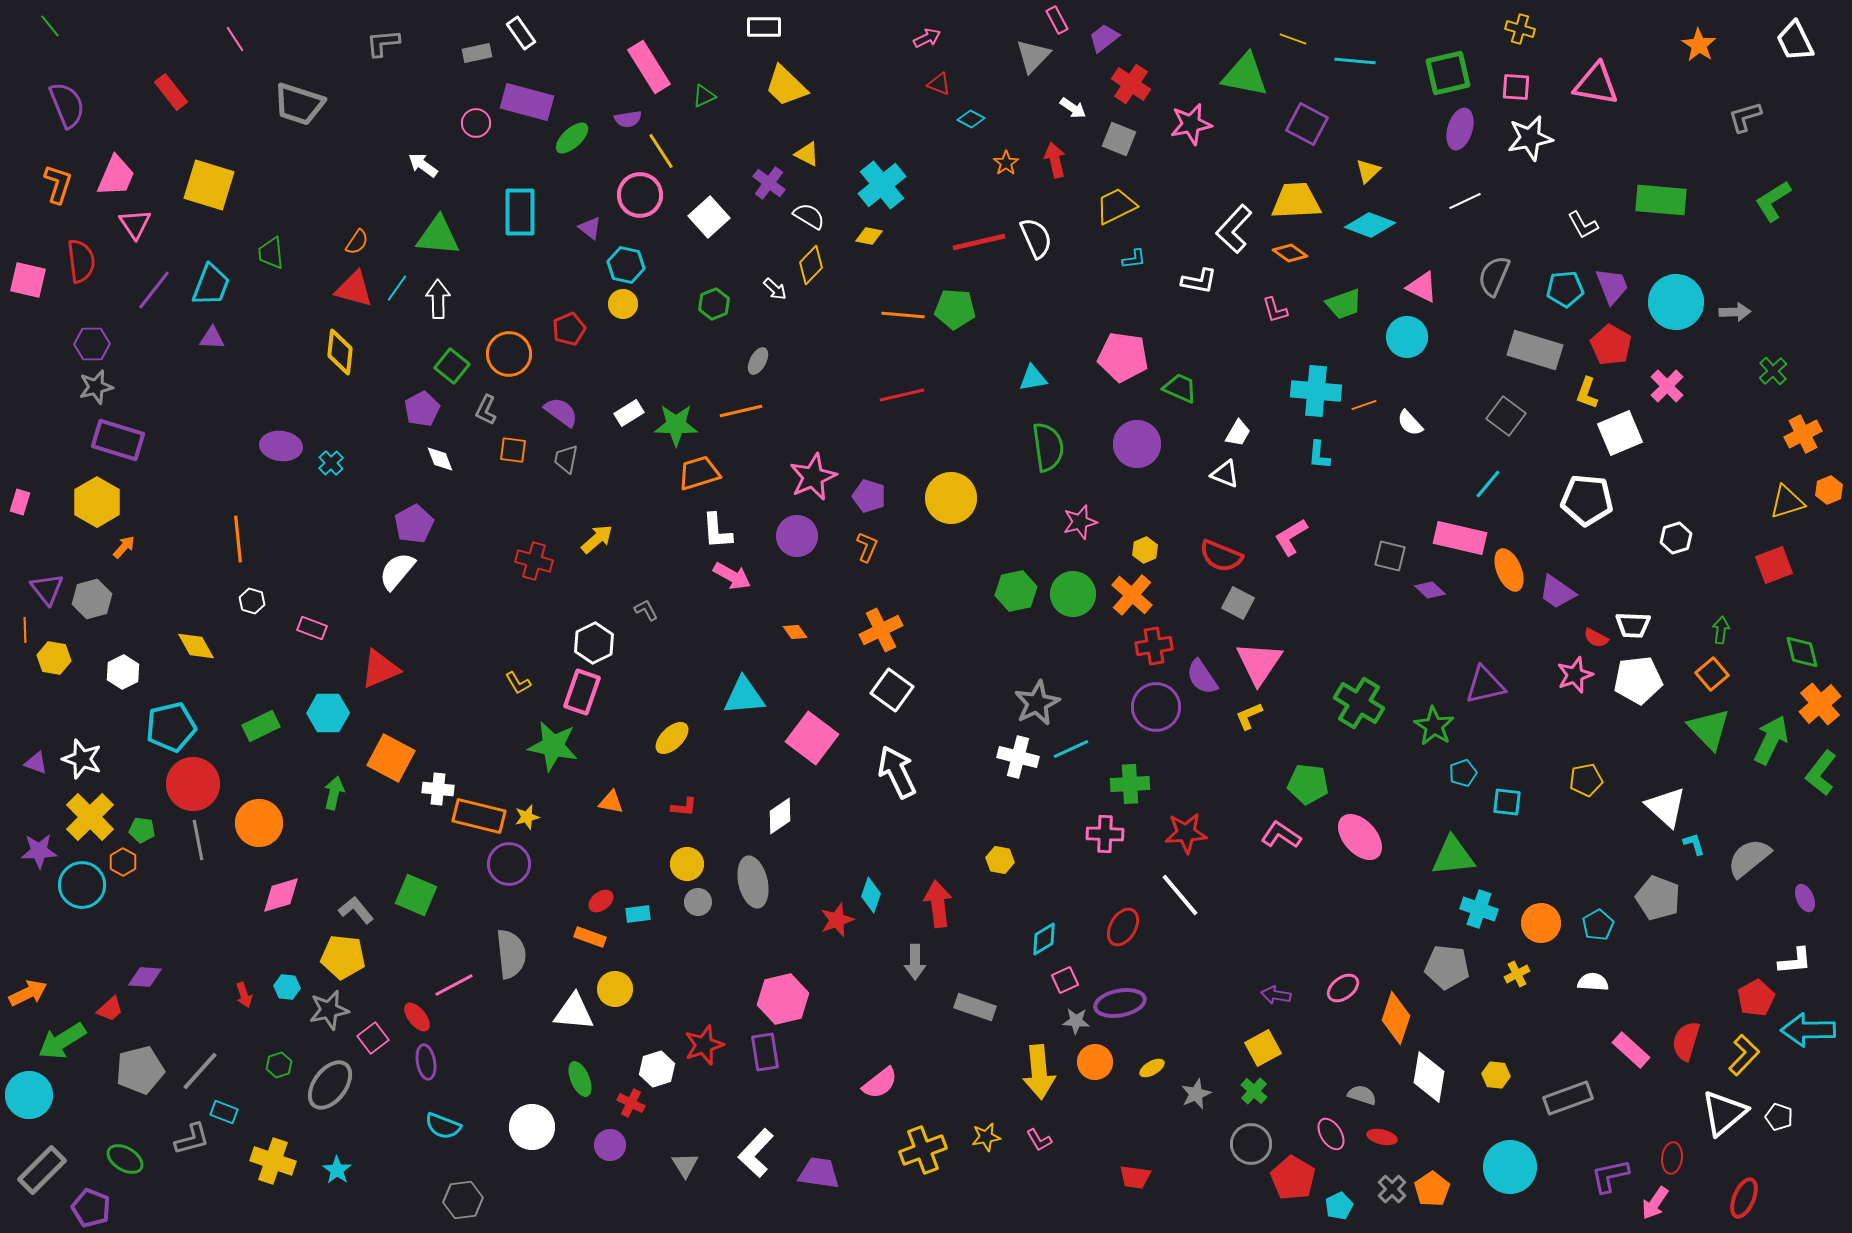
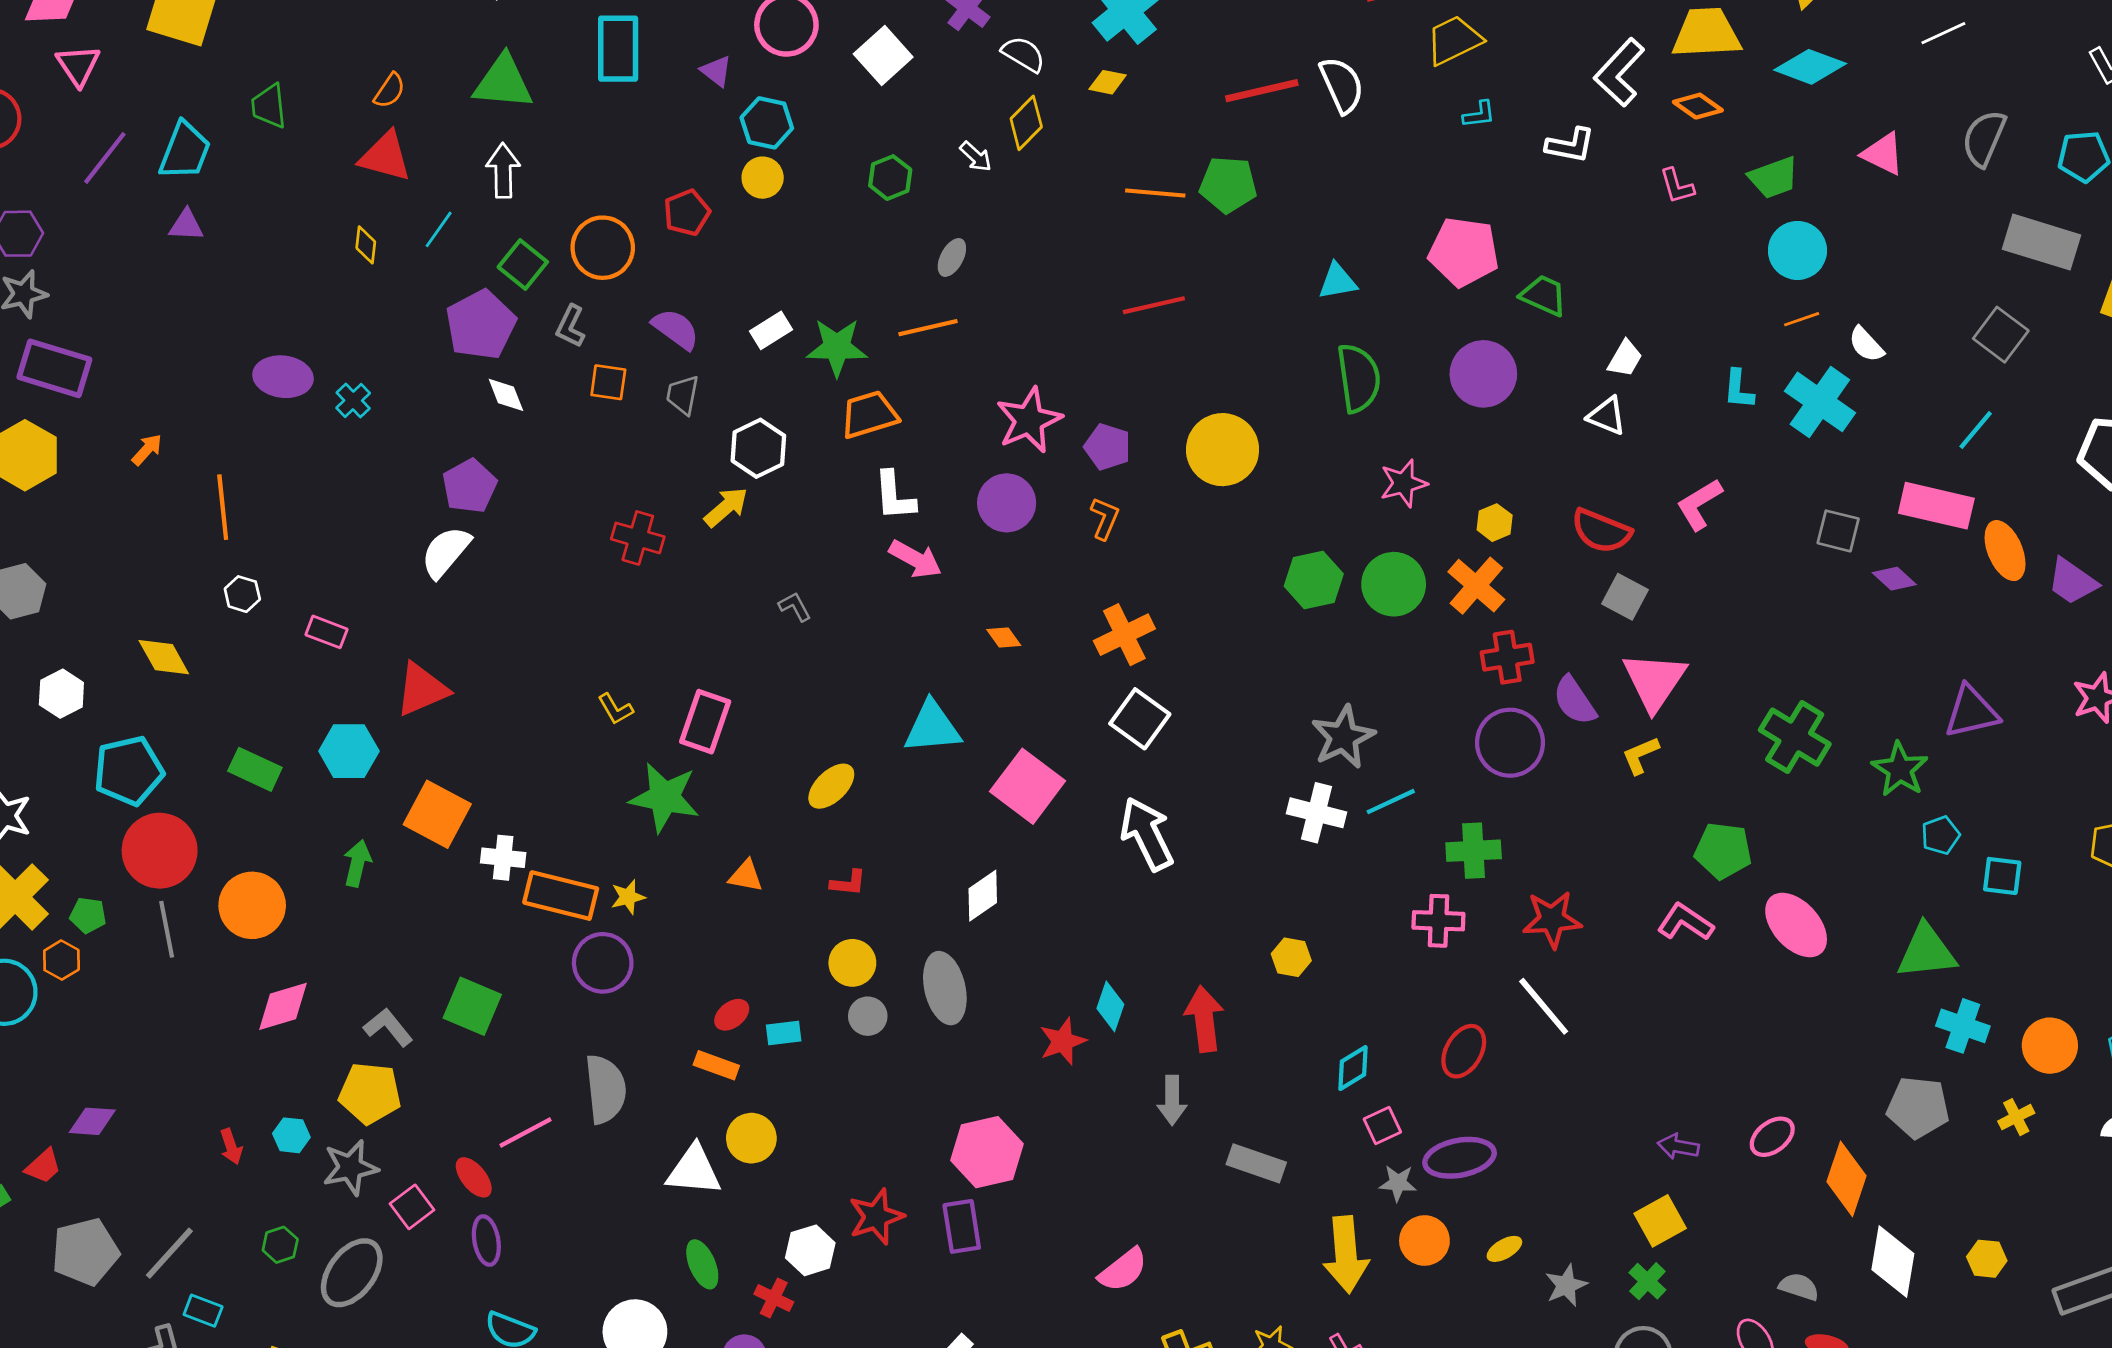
cyan line: (397, 288) -> (439, 229), moved
cyan circle: (1407, 337) -> (1797, 250), moved
yellow diamond: (340, 352) -> (366, 245), size x0.6
cyan cross: (1316, 391) -> (1820, 402), moved, turned 30
purple pentagon: (422, 409) -> (481, 325), size x1.4
orange arrow: (124, 547) -> (147, 450), moved
white hexagon: (594, 643) -> (758, 448), moved
green rectangle: (261, 726) -> (255, 769), turned 51

